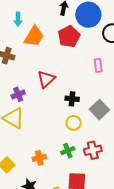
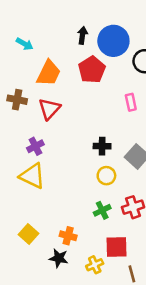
cyan arrow: (18, 19) -> (25, 44), moved, turned -56
red triangle: (46, 79) -> (49, 109), moved
orange cross: (39, 158) -> (68, 236), moved, turned 32

